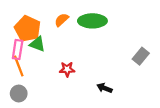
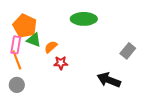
orange semicircle: (62, 20) -> (51, 47), moved
black arrow: (105, 88) -> (109, 80), moved, size x1.6

